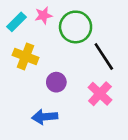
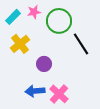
yellow cross: (25, 56) -> (20, 44), turned 30
pink cross: (100, 94) -> (59, 94), moved

